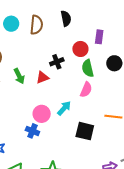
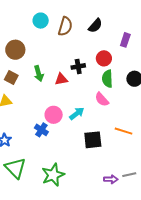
black semicircle: (66, 18) -> (95, 26), turned 42
purple rectangle: (99, 37) -> (125, 40), moved
pink semicircle: (86, 90) -> (102, 99), turned 105
black square: (85, 131) -> (93, 140), turned -30

